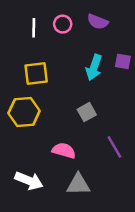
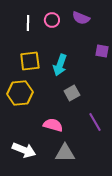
cyan arrow: (94, 67) -> (60, 65), moved

